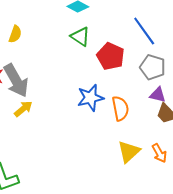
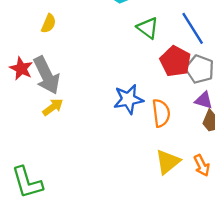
green triangle: (80, 37) -> (148, 28), moved
red pentagon: (111, 56) -> (175, 61), moved

